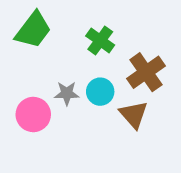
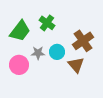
green trapezoid: (33, 30) -> (20, 31), moved
green cross: (100, 41) -> (47, 23), moved

